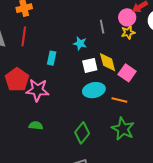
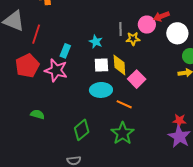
yellow star: (128, 32) -> (133, 39), moved
red line: (24, 36) -> (36, 34), moved
pink star: (37, 90) -> (56, 70), moved

